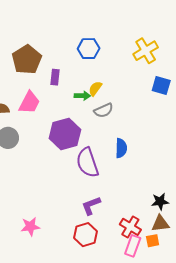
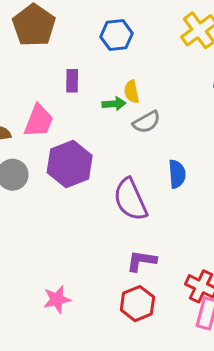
brown pentagon: (27, 60) -> (34, 25), moved
yellow semicircle: (95, 89) -> (132, 92), turned -42
purple hexagon: (65, 134) -> (70, 164), moved
purple L-shape: (91, 206) -> (141, 261), turned 35

